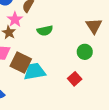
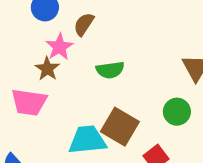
brown square: (21, 62) -> (120, 127), moved

